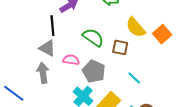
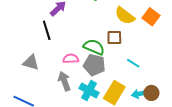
green semicircle: (93, 37) -> (94, 47), moved
gray triangle: (47, 48) -> (31, 63), moved
gray arrow: (43, 73) -> (64, 81), moved

